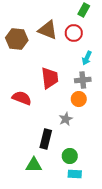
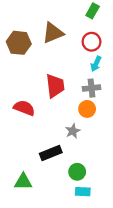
brown triangle: (48, 30) -> (53, 33), turned -45
red circle: (74, 33) -> (92, 42), moved
black rectangle: (46, 139) -> (51, 153), turned 54
green triangle: (34, 165) -> (23, 182), moved

